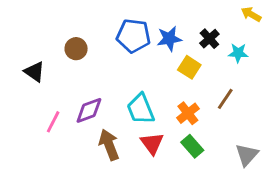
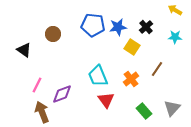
cyan star: (238, 53) -> (175, 37), moved
purple diamond: (89, 110) -> (62, 94), moved
brown arrow: (109, 145) -> (42, 112), moved
green rectangle: (192, 146) -> (144, 111), moved

